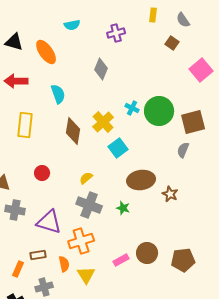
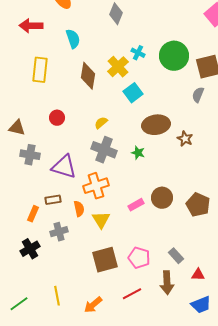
cyan cross: (132, 108) -> (138, 53), moved
brown pentagon: (183, 260) -> (198, 205), turned 30

